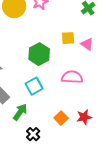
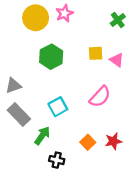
green hexagon: (39, 54) -> (51, 57), moved
pink semicircle: (72, 77) -> (100, 97), turned 130
black cross: (33, 134) -> (57, 160), turned -32

